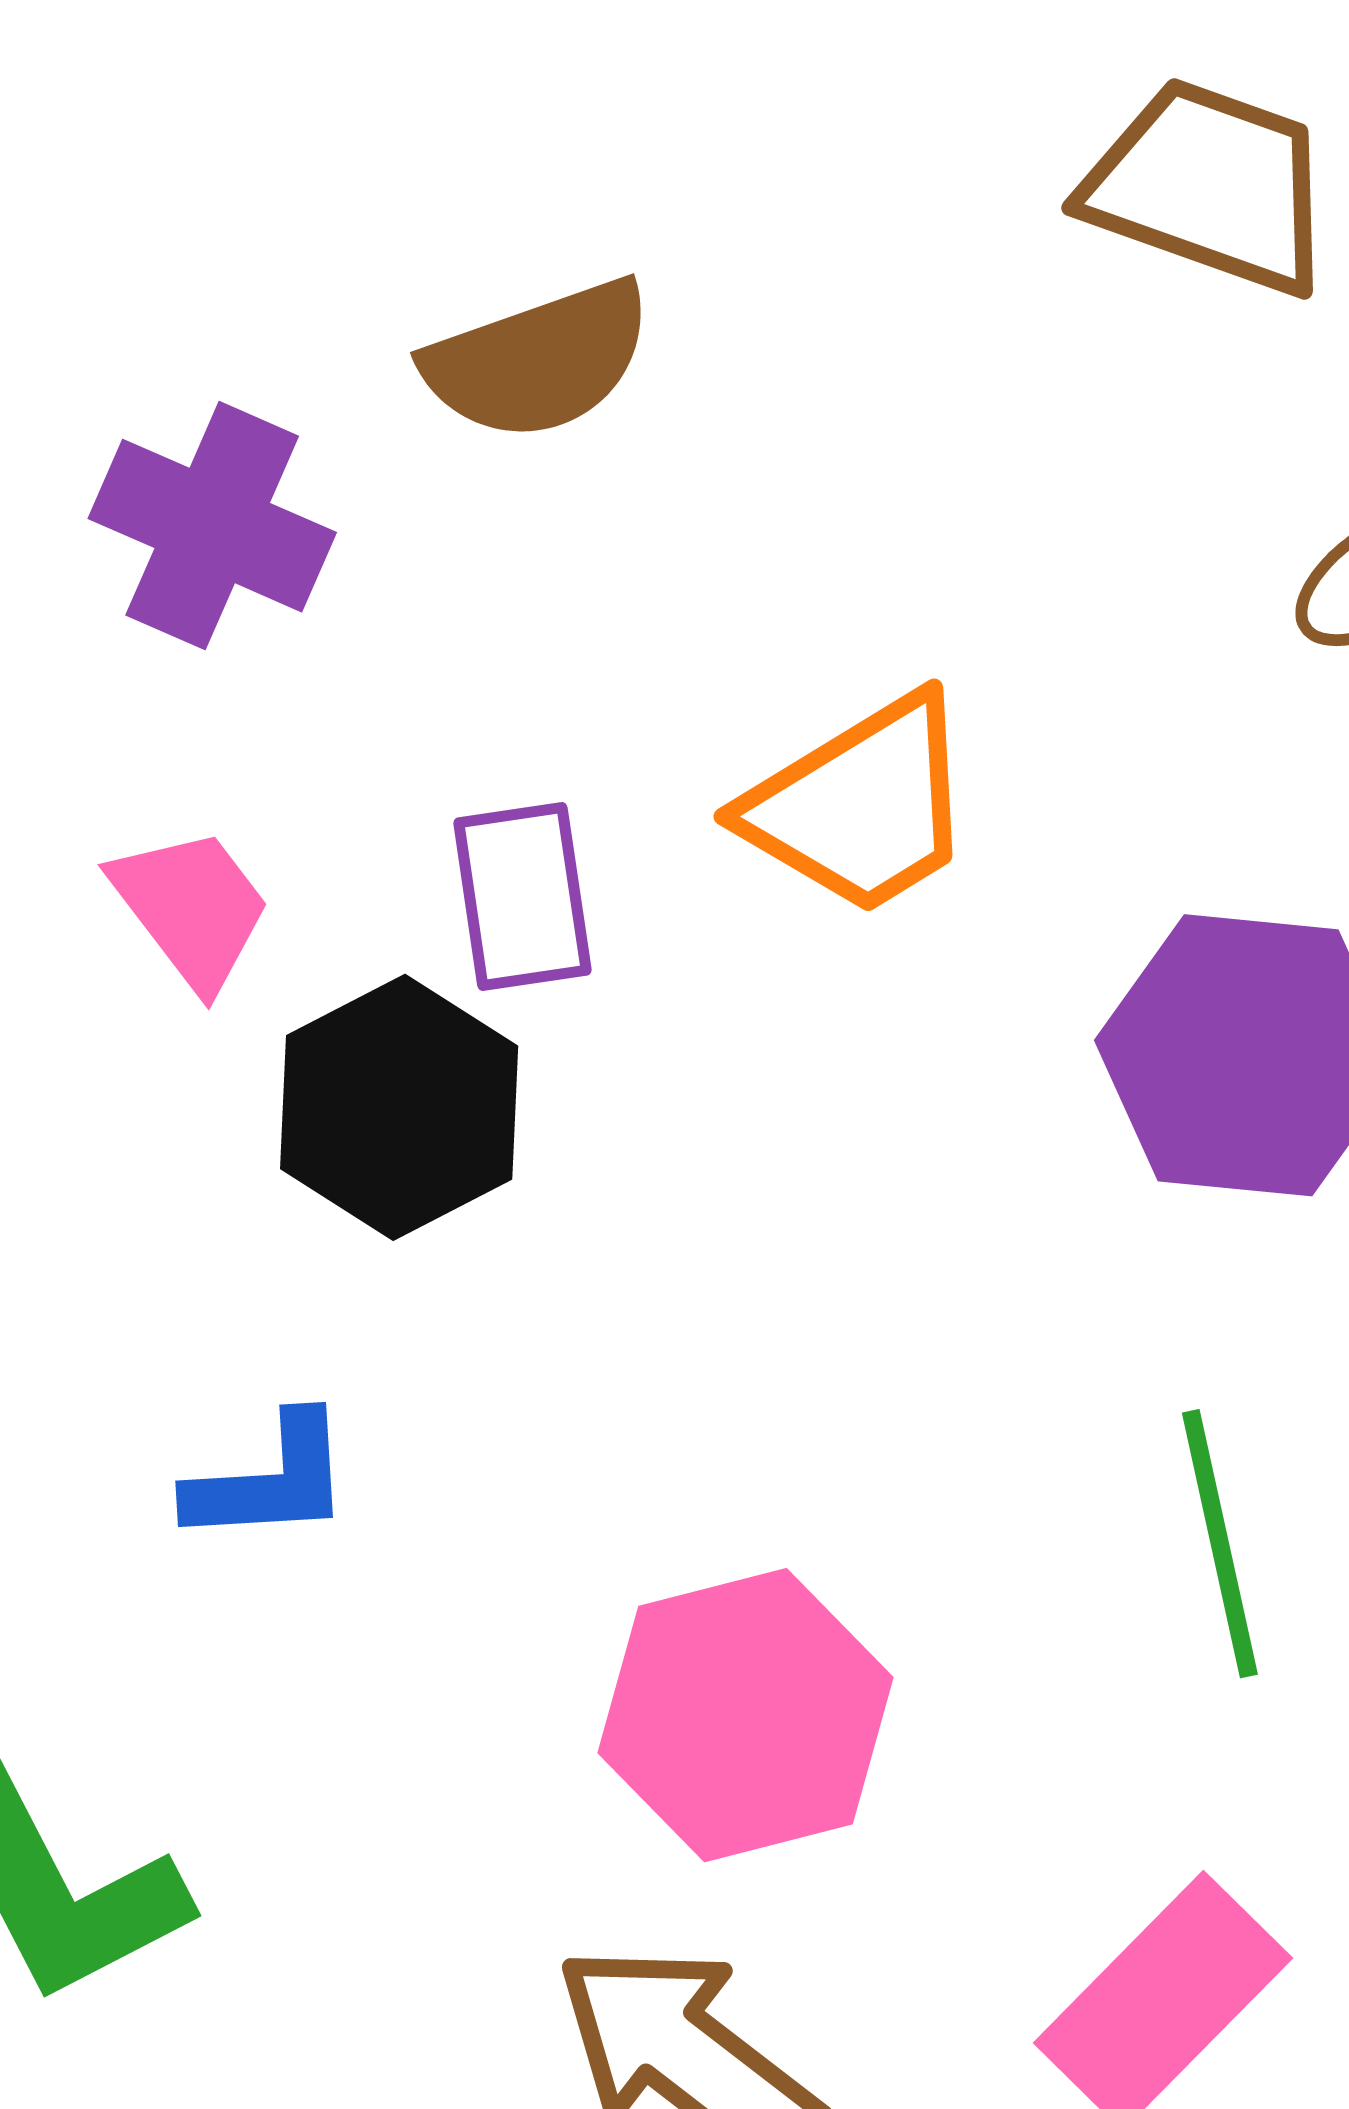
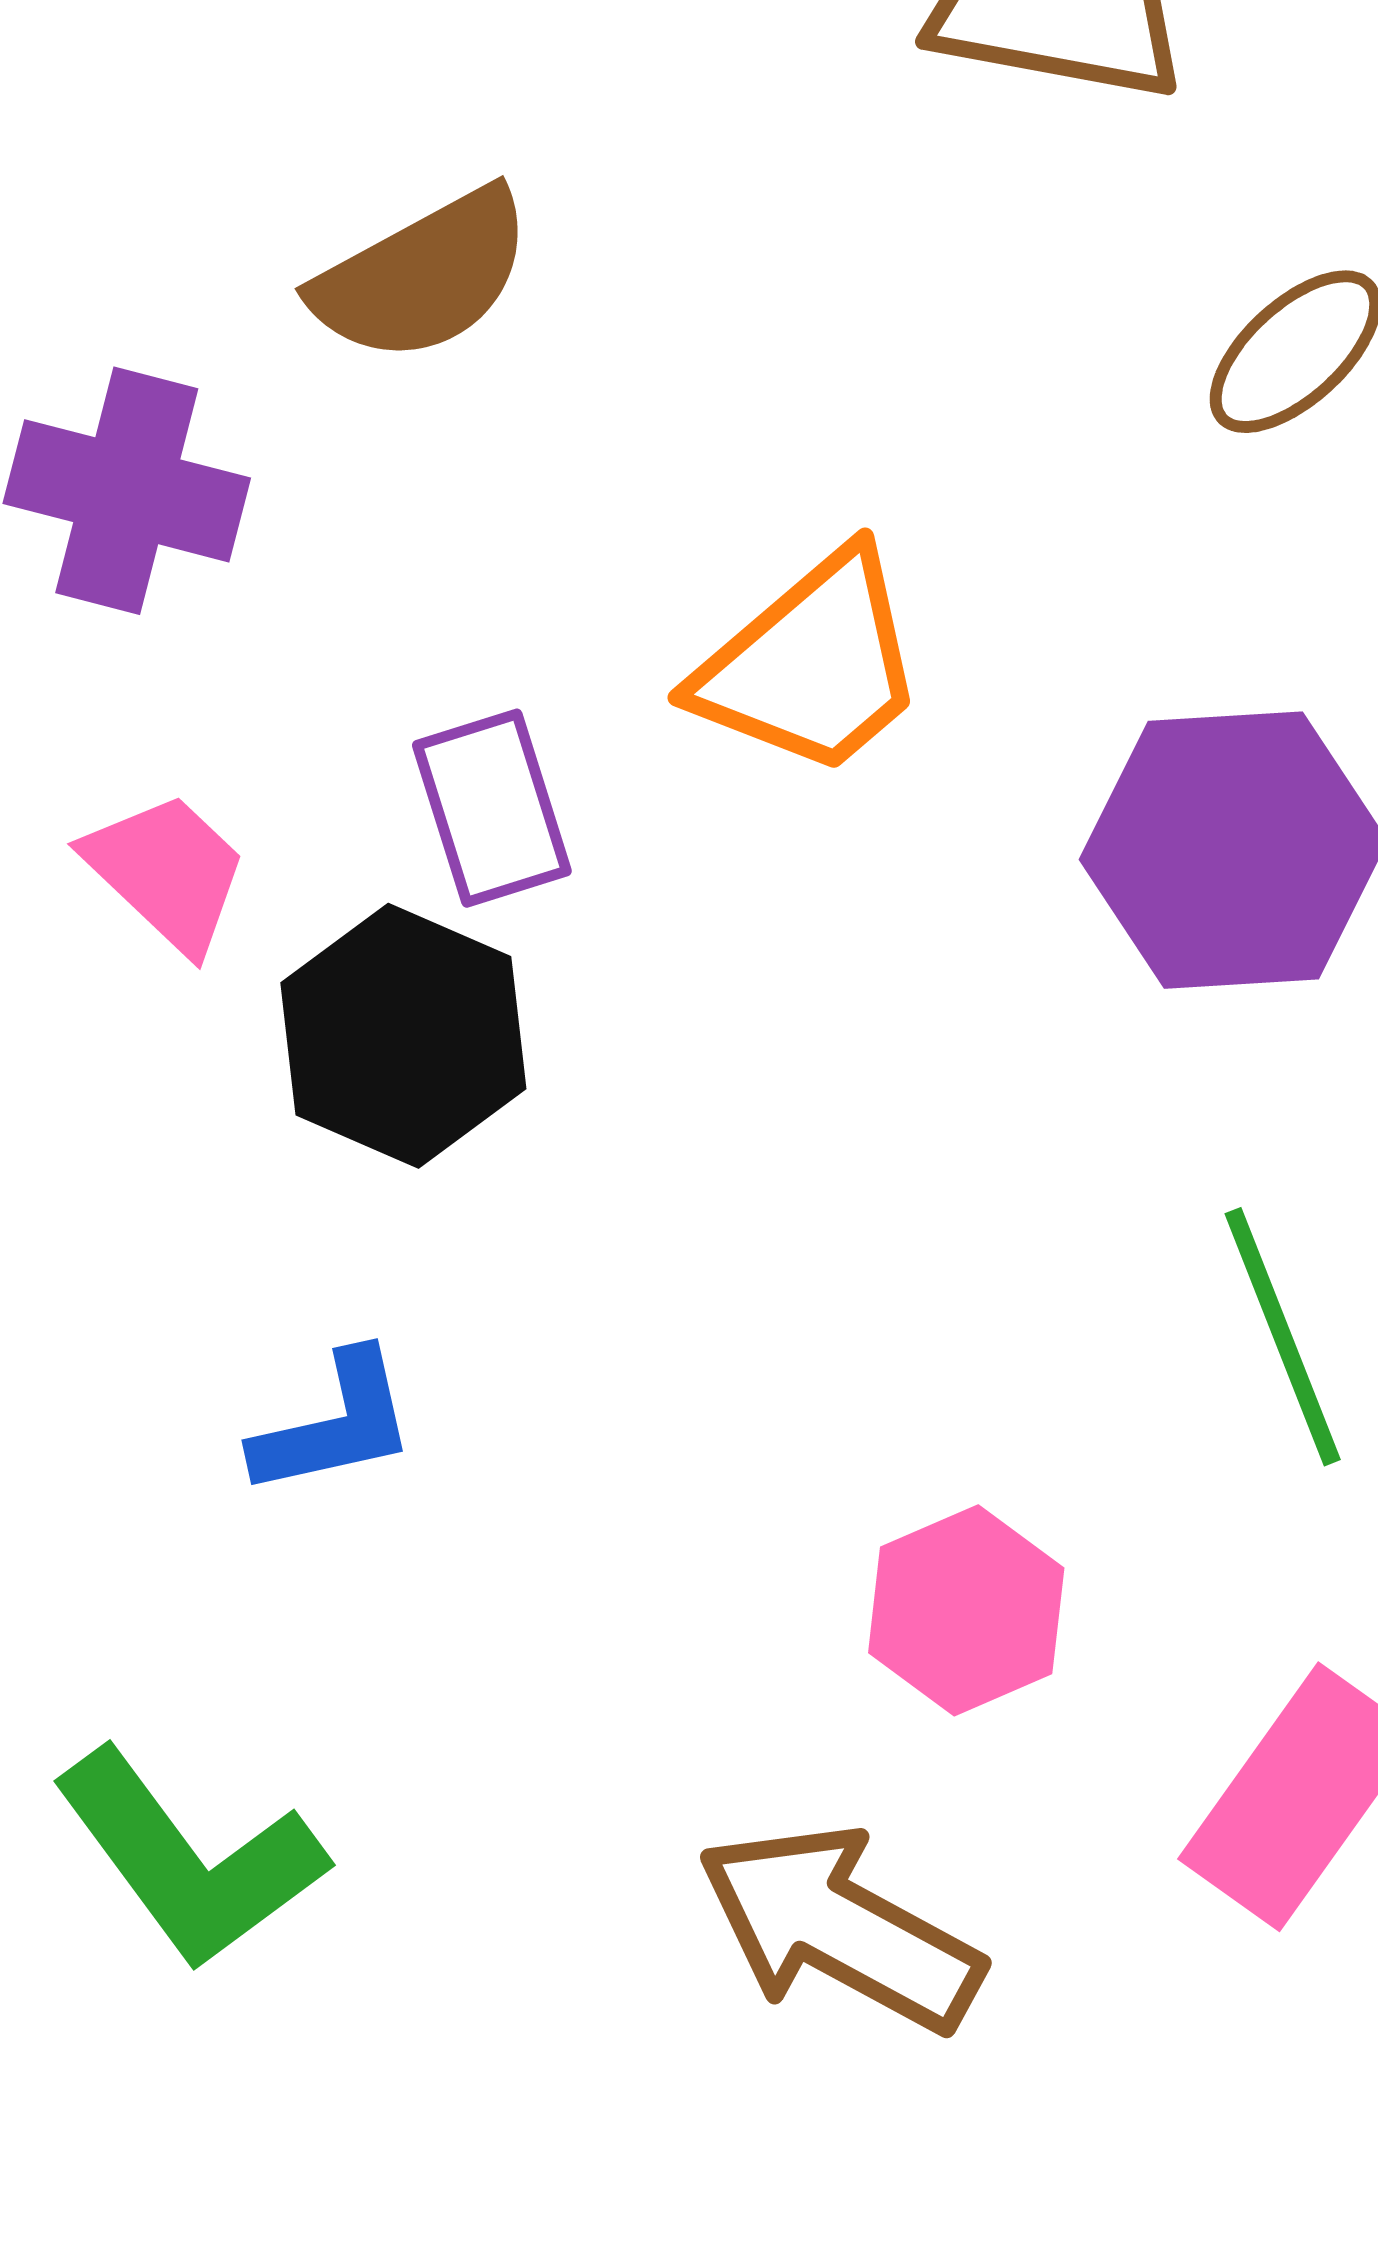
pink hexagon: (745, 1715) -> (966, 1610), moved, size x0.7

